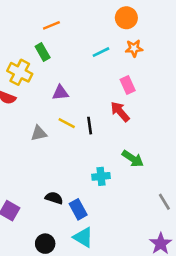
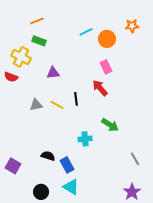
orange circle: (126, 18) -> (107, 39), moved
orange line: (51, 25) -> (37, 21), moved
orange star: (134, 48) -> (132, 26), moved
green rectangle: (43, 52) -> (39, 41), turned -40
cyan line: (101, 52) -> (86, 32), moved
yellow line: (67, 123) -> (57, 105), moved

